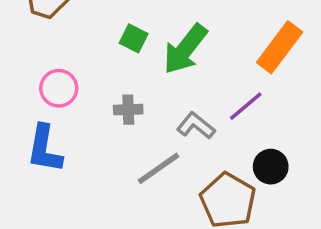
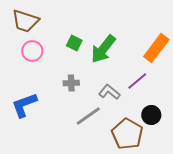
pink circle: (59, 88) -> (32, 51), moved
blue L-shape: (45, 149) -> (24, 105), turned 60

